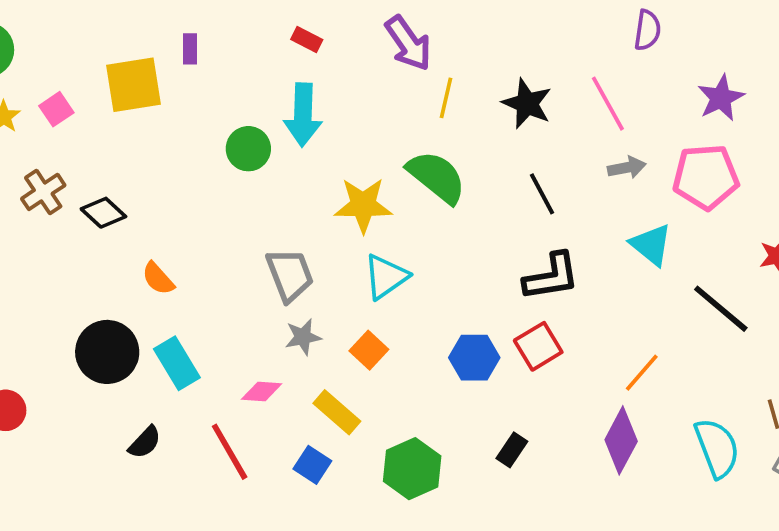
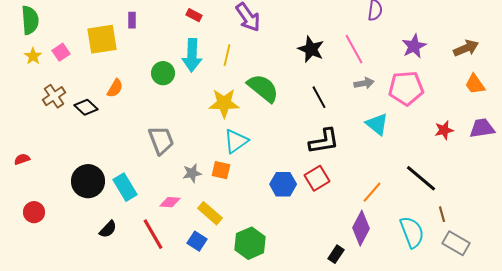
yellow line: (446, 98) -> (227, 55), moved
gray trapezoid: (290, 275) -> (161, 140), moved
orange semicircle: (158, 279) -> (115, 88), moved, turned -108
black line: (721, 309) -> (421, 178), moved
orange square: (369, 350) -> (221, 170), moved, turned -30
black rectangle: (512, 450) -> (336, 254), moved

